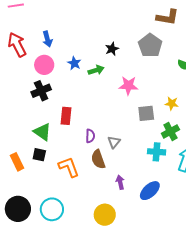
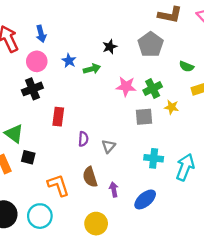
green cross: (170, 131) -> (153, 89), moved
green triangle: (42, 132) -> (14, 134), moved
brown semicircle: (98, 159) -> (90, 177), moved
orange L-shape: (69, 167) -> (58, 185), moved

